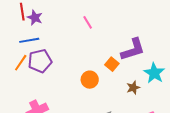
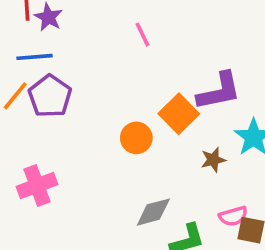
purple pentagon: (40, 61) -> (50, 96), turned -30
orange square: (112, 64) -> (179, 114), size x1.5

